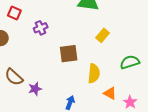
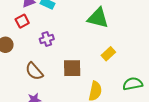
red square: (14, 13) -> (22, 21), turned 32
brown semicircle: (14, 77) -> (34, 71), moved

